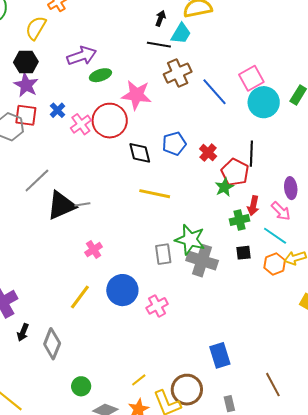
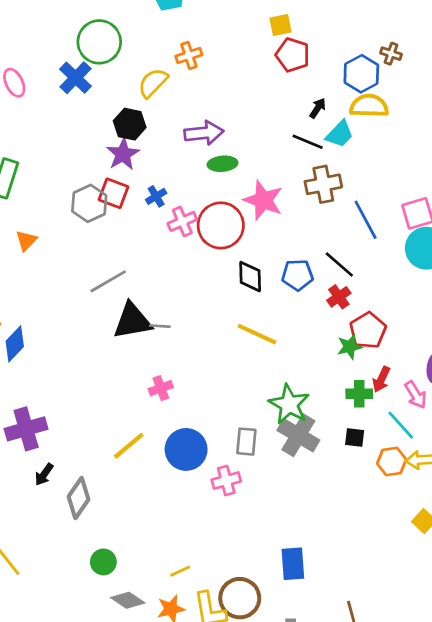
black line: (251, 154) -> (339, 265), moved, turned -65
gray rectangle: (163, 254) -> (246, 442), moved

